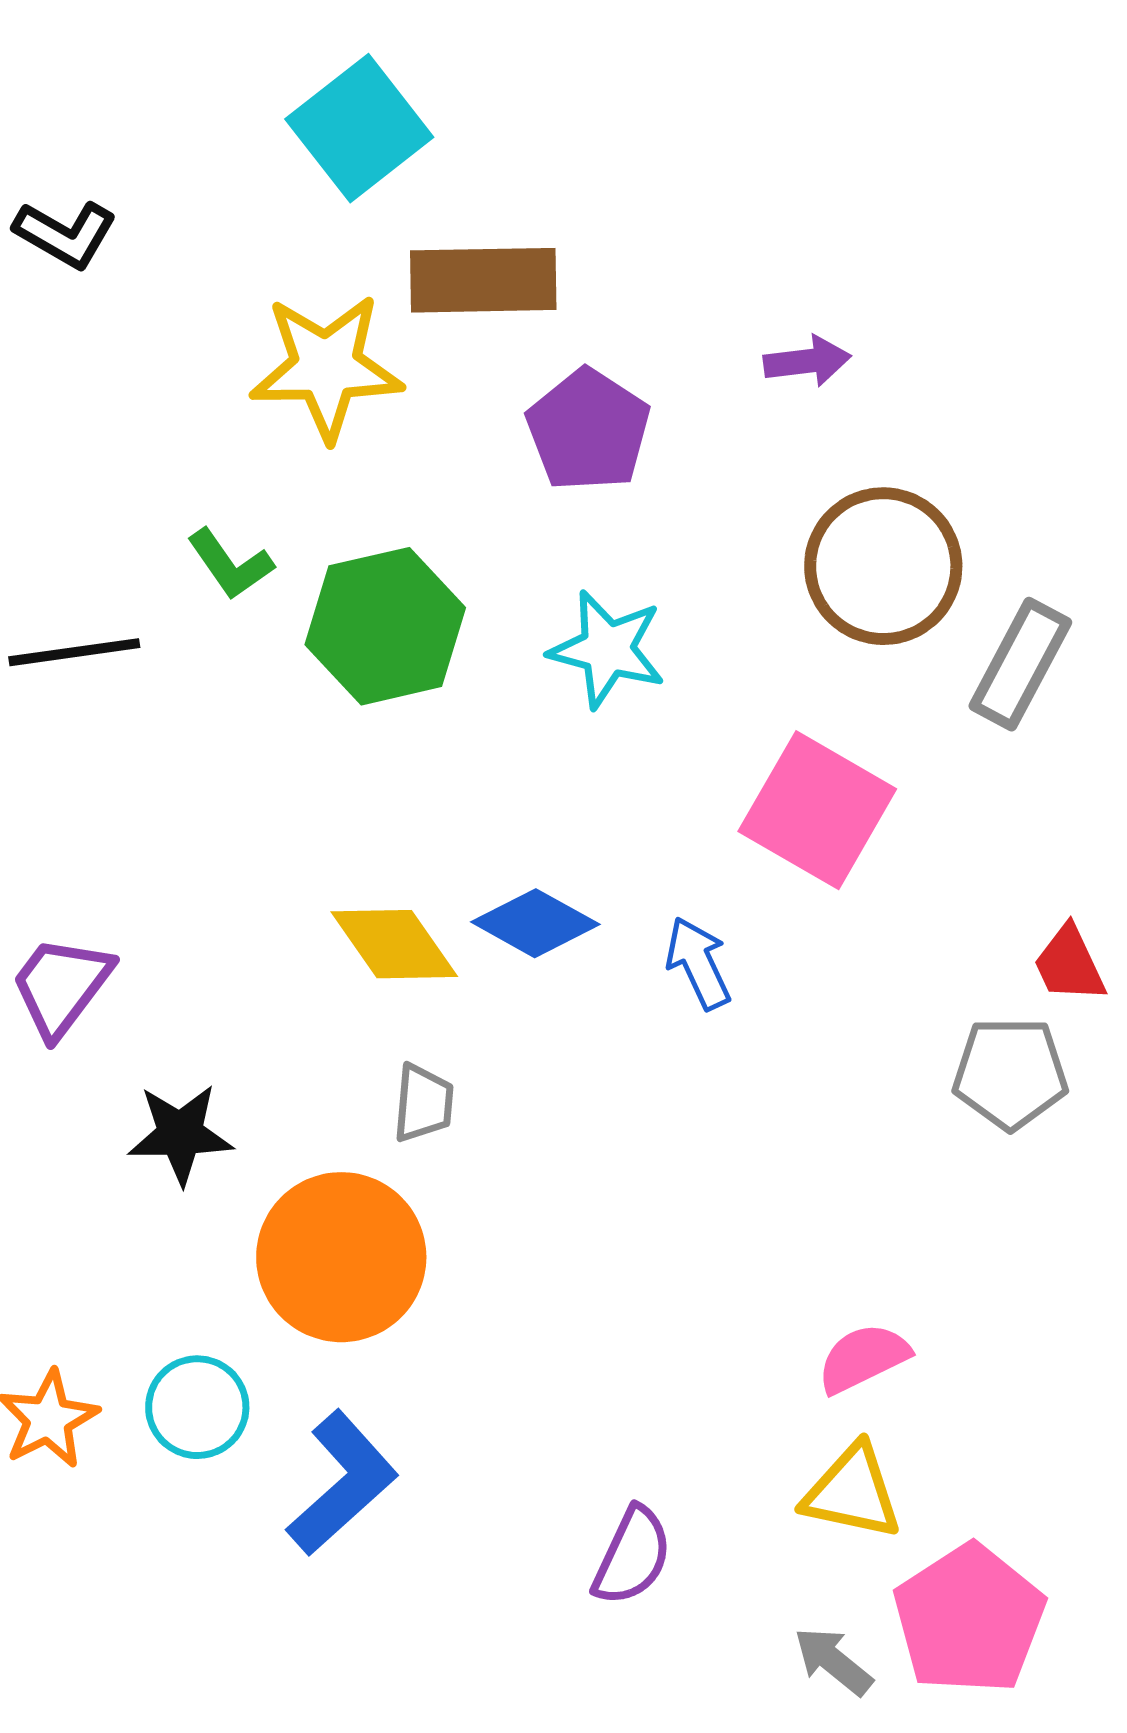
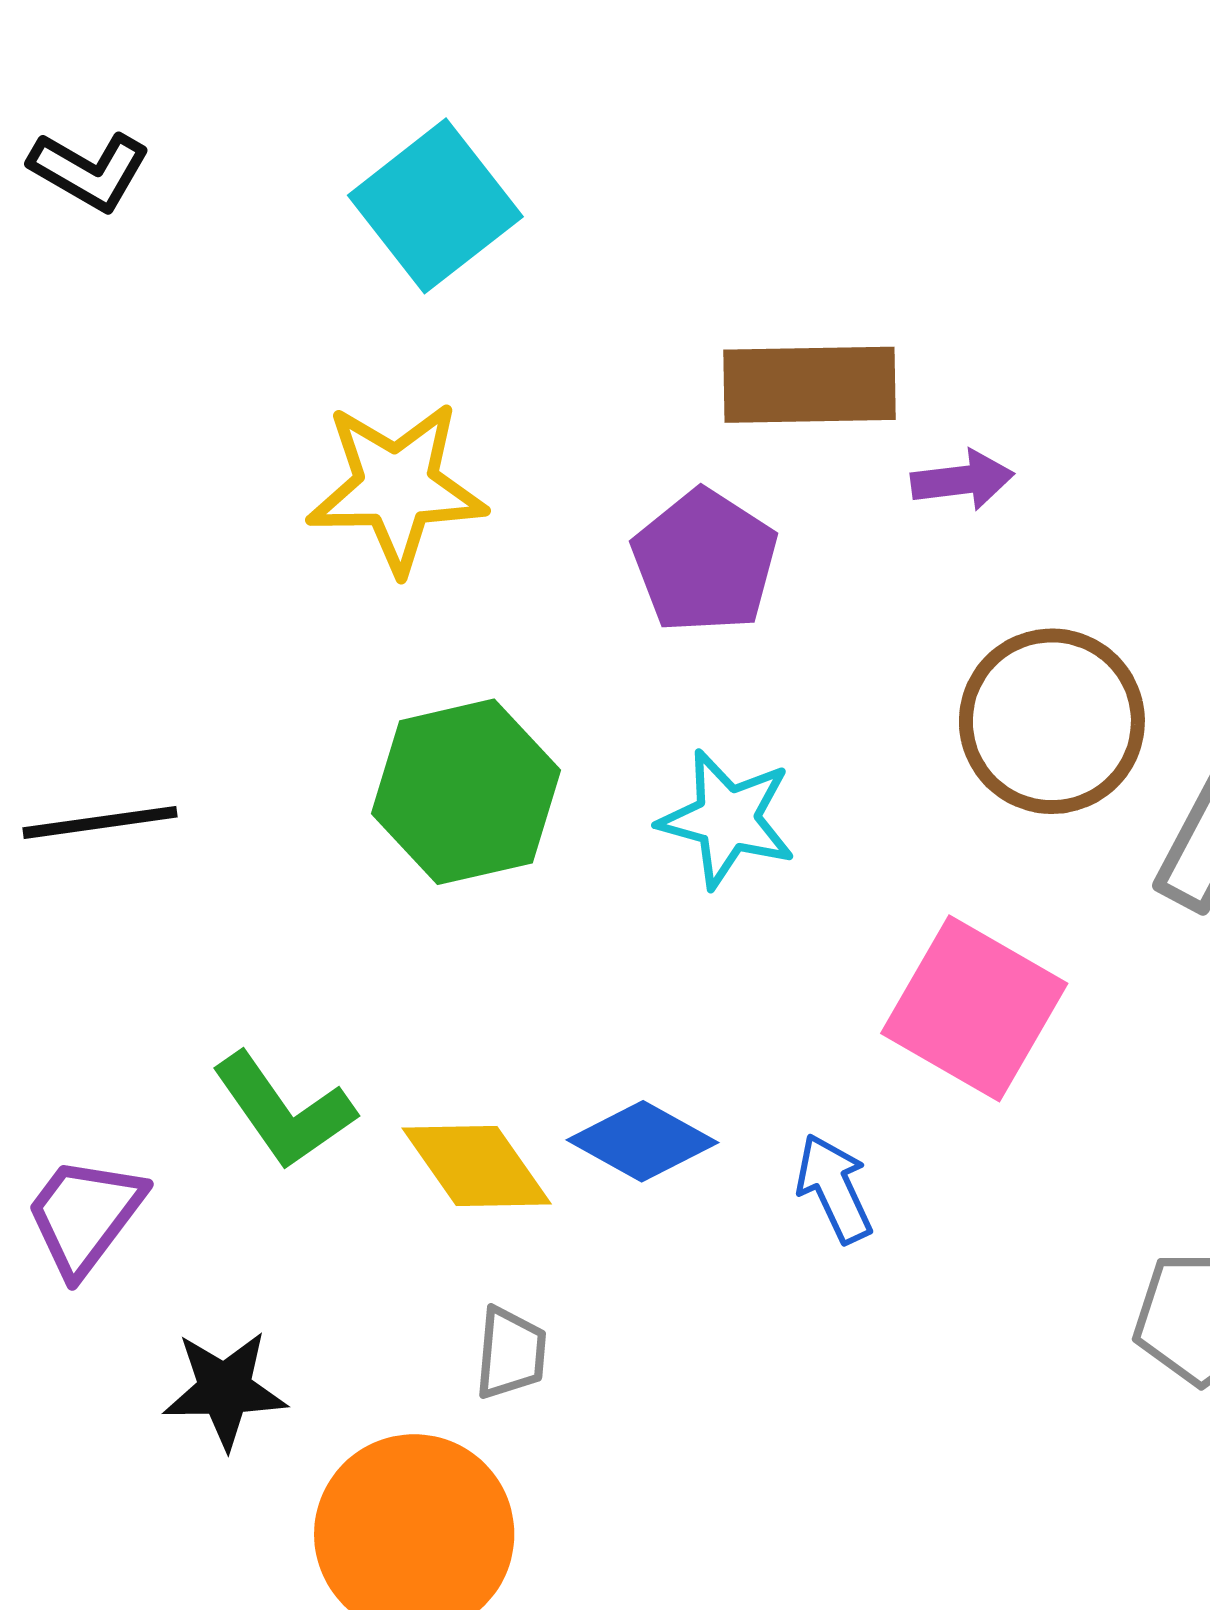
black L-shape: (65, 234) -> (89, 171), moved
brown rectangle: (483, 280) -> (810, 385), moved
green L-shape: (230, 564) -> (284, 1111), moved, size x1.4

